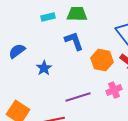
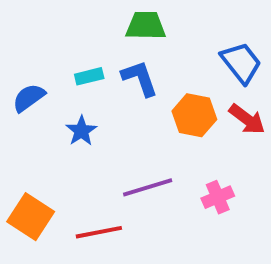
cyan rectangle: (48, 17) -> (89, 76), moved
pink cross: (114, 90) -> (218, 197), moved

